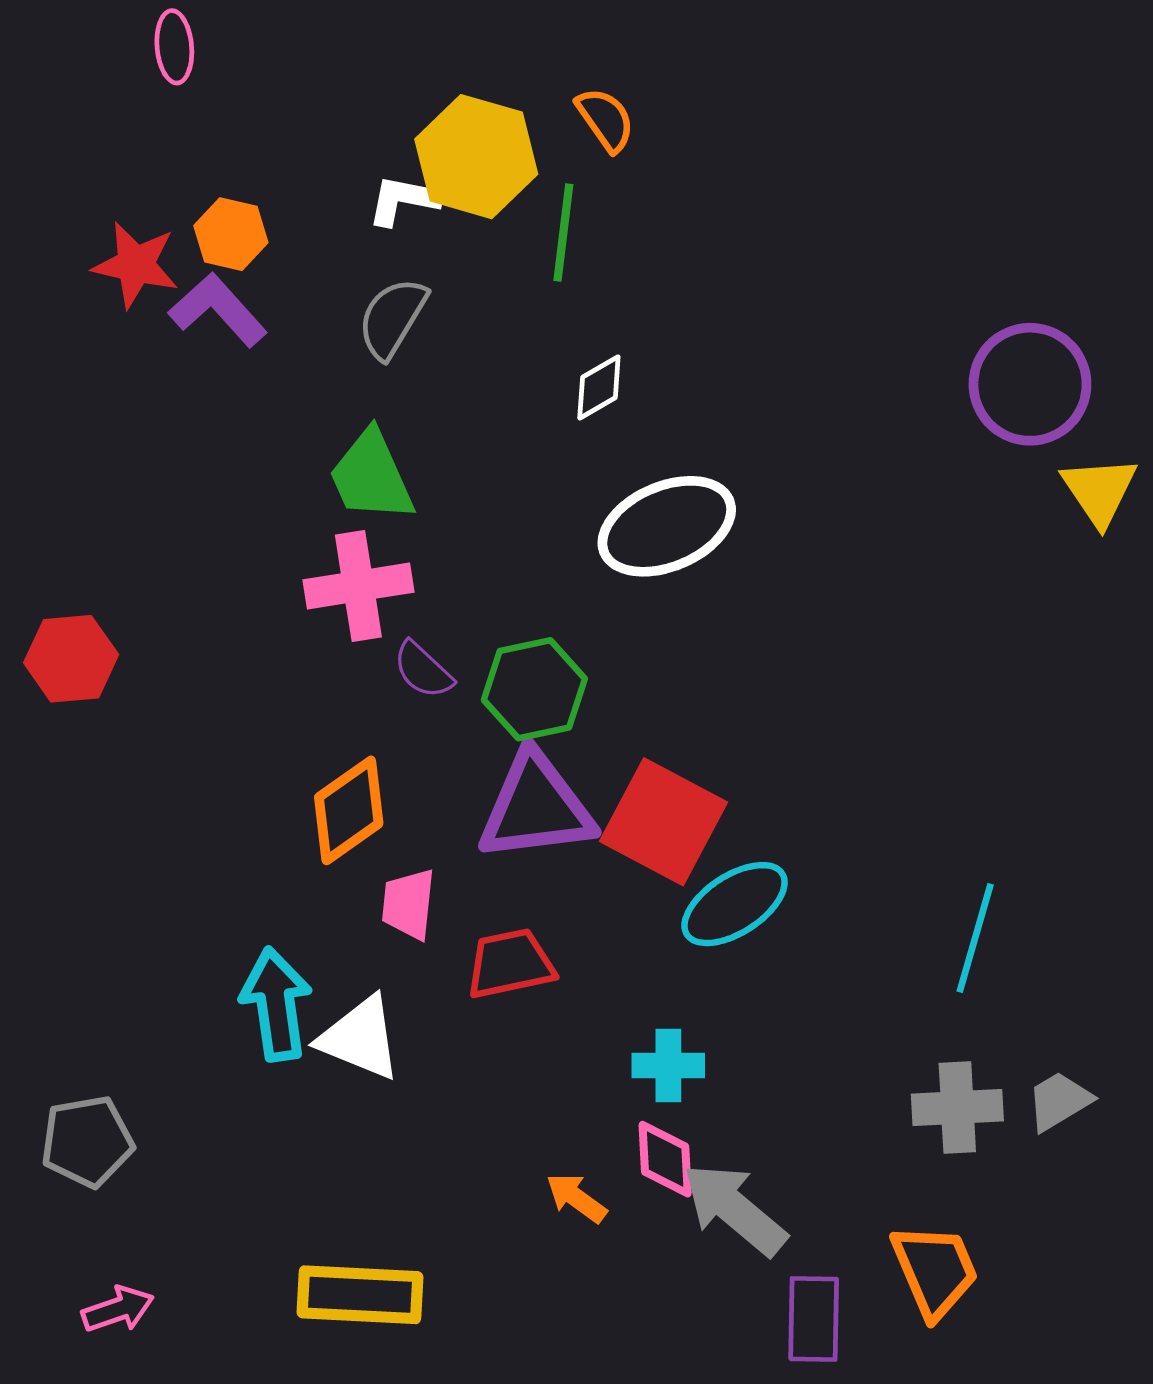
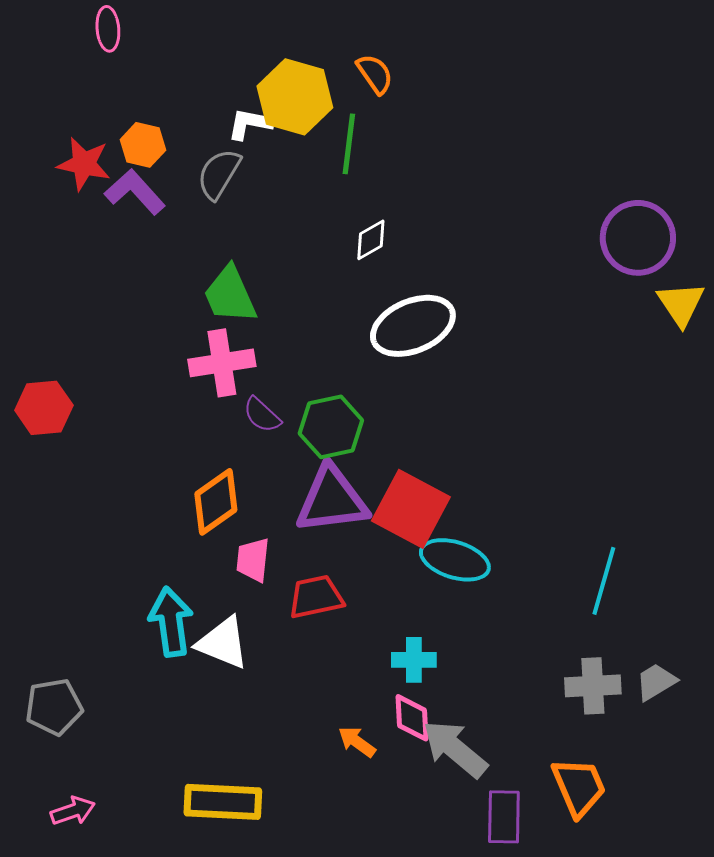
gray semicircle: (392, 318) -> (219, 174), moved
cyan ellipse: (735, 904) -> (455, 560), turned 50

